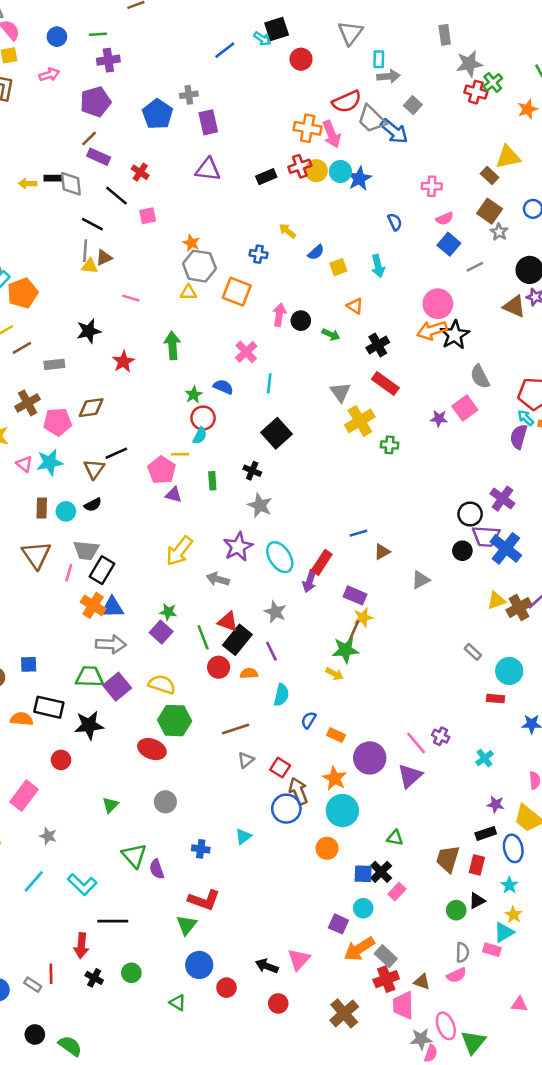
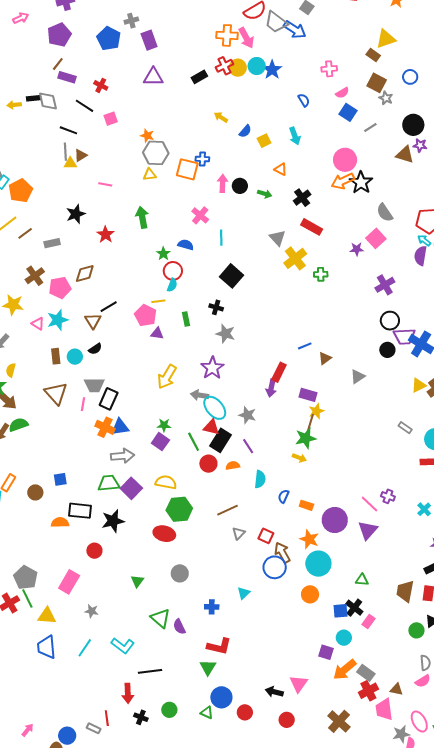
blue cross: (258, 254) -> (202, 159), moved
purple cross: (502, 499) -> (385, 285), moved, turned 30
cyan ellipse: (280, 557) -> (215, 408), moved
green triangle: (178, 1002) -> (207, 713), moved

